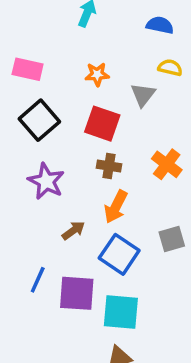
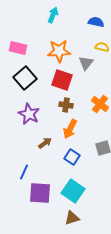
orange star: (97, 74) -> (59, 51), size x1.6
blue square: (119, 254) -> (72, 157), size x0.7
purple square: (77, 293) -> (40, 193), moved
cyan square: (121, 312) -> (73, 191), turned 30

